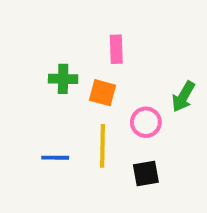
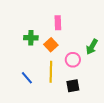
orange square: (103, 93) -> (51, 45), turned 32
blue line: (55, 158) -> (27, 78), turned 48

